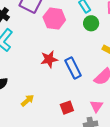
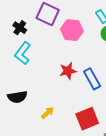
red square: (67, 108) -> (87, 119), size x1.6

